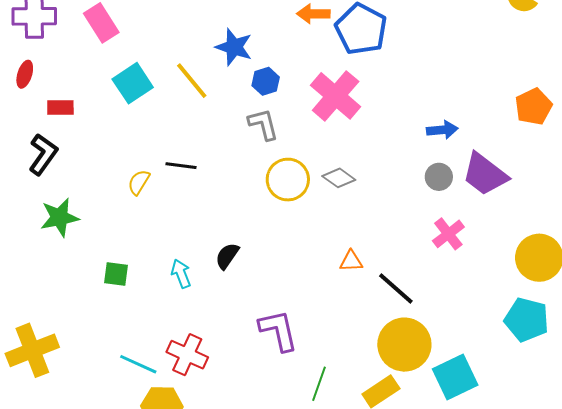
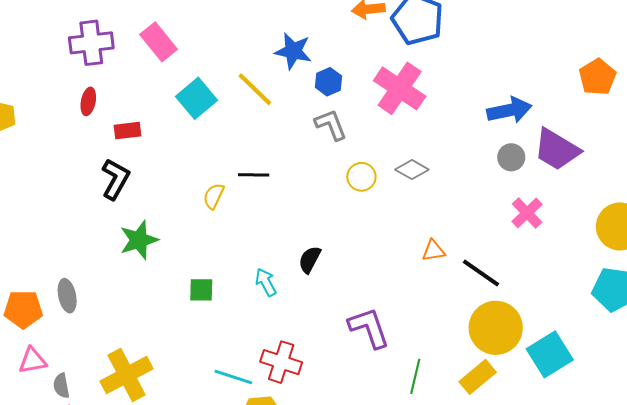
blue arrow: (442, 130) -> (509, 110), size x1.4
yellow circle: (288, 180) -> (361, 177), size x0.7

